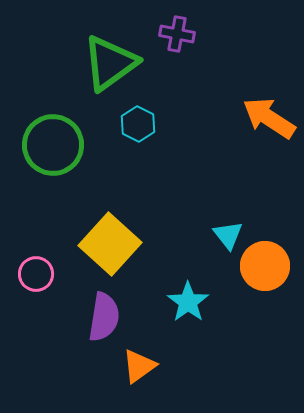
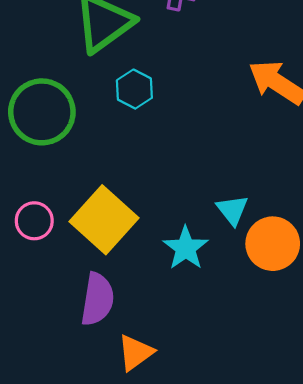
pink circle: (36, 274) -> (34, 221), moved
cyan star: (188, 302) -> (186, 248), moved

